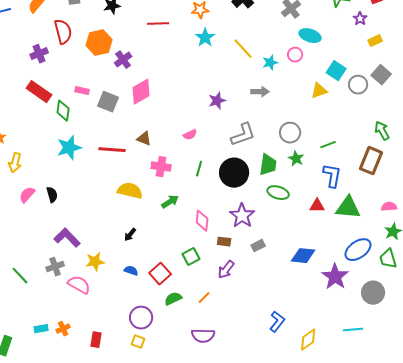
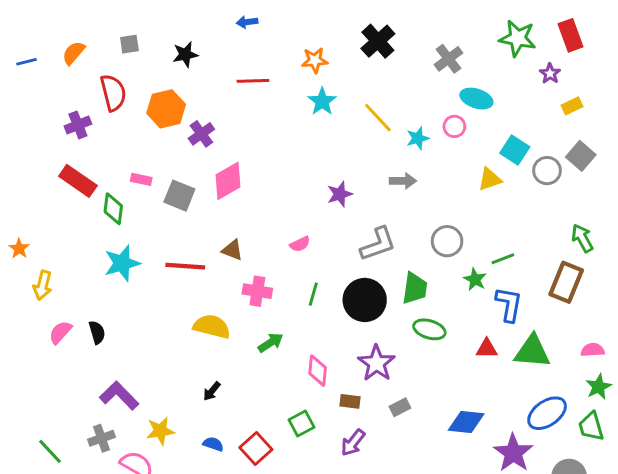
green star: (296, 159) -> (475, 279), moved

